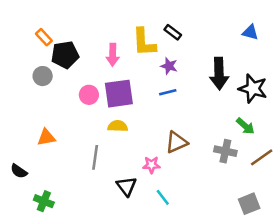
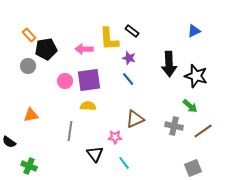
blue triangle: (250, 32) -> (194, 31), turned -40
pink arrow: (113, 55) -> (84, 49), turned 90
blue line: (168, 92) -> (128, 79), turned 64

